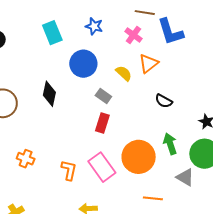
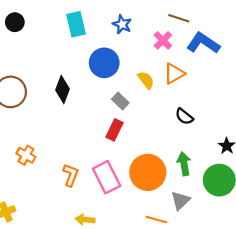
blue L-shape: (170, 32) -> (203, 43), turned 132
gray triangle: (185, 177) -> (181, 201), moved, turned 36

